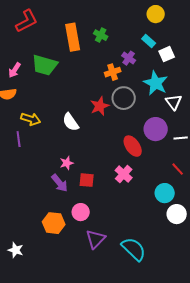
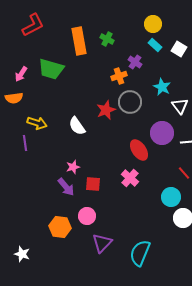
yellow circle: (156, 14) -> (153, 24), moved
white square: (167, 54) -> (179, 49), moved, turned -35
cyan star: (156, 83) -> (162, 87), size x0.7
cyan semicircle: (134, 249) -> (140, 253), turned -112

